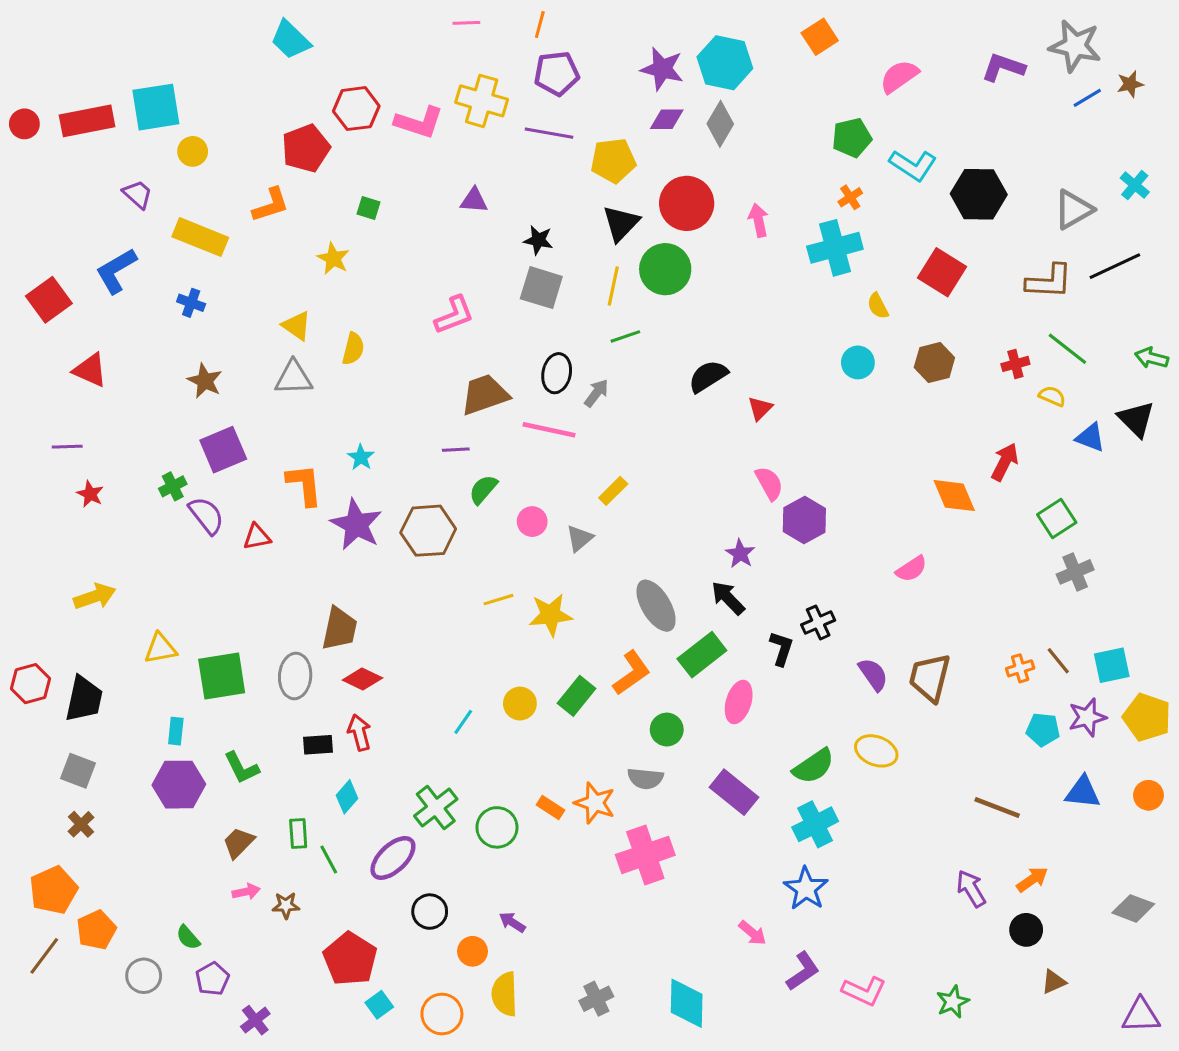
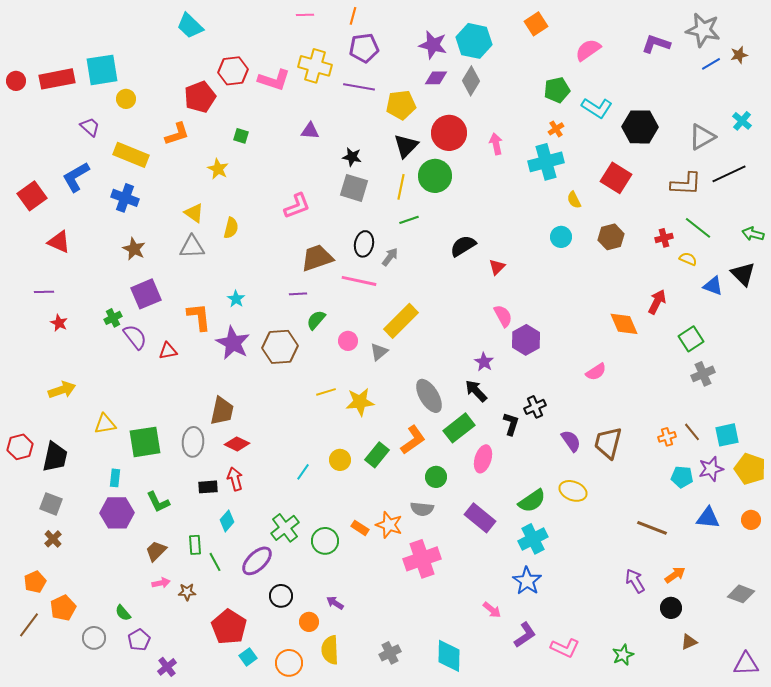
blue cross: (191, 303) -> (125, 198), size x1.5
yellow rectangle: (613, 491) -> (401, 321), size x1.8
orange pentagon: (53, 890) -> (35, 582), size x0.7

